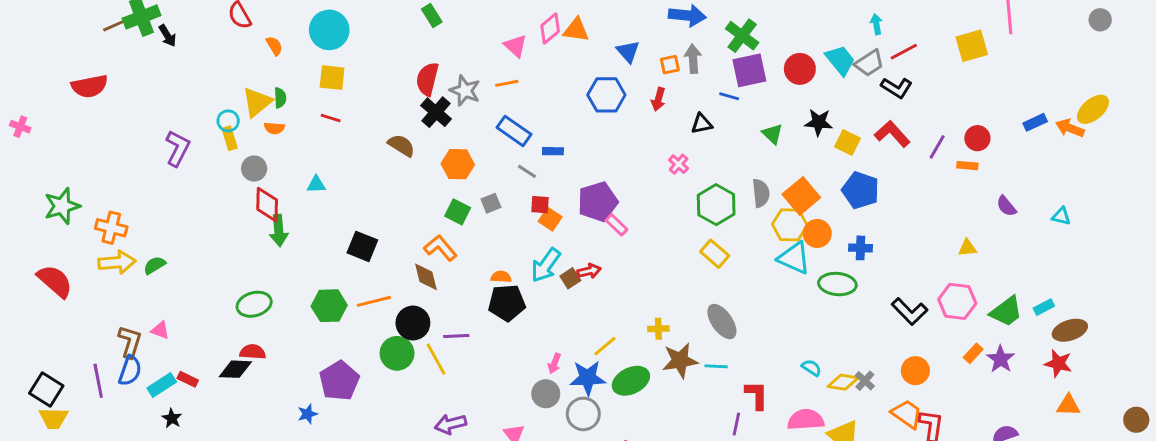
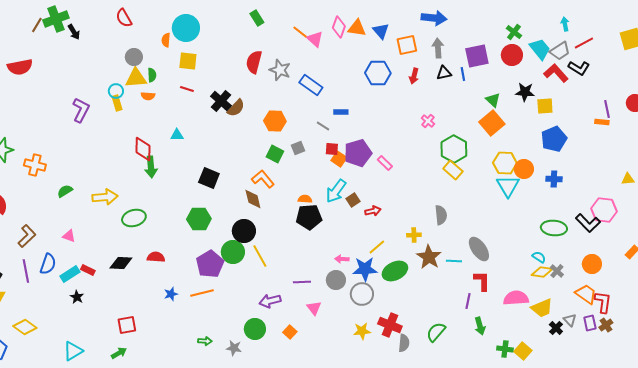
brown line: (114, 26) -> (37, 25), turned -35
pink diamond: (550, 28) -> (339, 27), turned -30
green cross: (742, 36) -> (514, 32), moved, size x0.7
orange semicircle: (274, 46) -> (166, 40), moved, turned -144
blue triangle: (628, 52) -> (381, 31), moved
orange square: (670, 65) -> (407, 45), moved, size x1.5
orange line: (507, 83) -> (300, 32), moved, turned 49
blue line: (729, 96) -> (463, 74), turned 64
yellow triangle: (257, 102) -> (136, 78), turned 35
black cross: (436, 112) -> (221, 101), moved
black triangle: (702, 124) -> (444, 73), moved
blue rectangle: (514, 131) -> (311, 85), moved
red L-shape: (892, 134) -> (556, 73), moved
yellow square: (848, 143) -> (545, 106), turned -30
brown semicircle: (401, 145) -> (236, 108), turned 102
purple line: (937, 147) -> (607, 109), turned -42
orange rectangle: (967, 166) -> (602, 122), moved
gray circle: (254, 169) -> (134, 57), moved
blue pentagon: (861, 190) -> (554, 139), turned 30
gray semicircle: (761, 193) -> (441, 215), moved
orange square: (801, 196) -> (492, 123), moved
purple pentagon: (598, 202) -> (358, 153), moved
yellow rectangle: (715, 254) -> (453, 170), moved
cyan triangle: (794, 258) -> (508, 186), turned 35
yellow arrow: (117, 262) -> (105, 197), moved
red arrow: (589, 271) -> (373, 211), moved
green ellipse: (837, 284) -> (554, 228), moved
orange line: (374, 301) -> (202, 293), moved
pink hexagon: (957, 301) -> (604, 210), moved
green hexagon: (329, 306) -> (199, 219), moved
gray ellipse: (722, 322) -> (479, 249), moved
purple line: (456, 336) -> (302, 282), moved
brown L-shape: (130, 342) -> (27, 236), moved, turned 30
red semicircle: (253, 352) -> (156, 257), moved
brown star: (680, 361) -> (429, 257), turned -30
pink arrow: (554, 363) -> (342, 259), turned 72
cyan semicircle: (811, 368) -> (539, 257), moved
purple pentagon: (339, 381) -> (210, 264), moved

